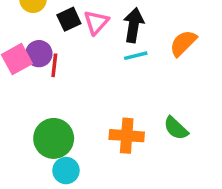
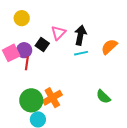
black square: (69, 19) -> (42, 45), moved, turned -32
red line: (54, 65) -> (27, 63), moved
orange cross: (127, 136) -> (52, 98), moved, turned -36

